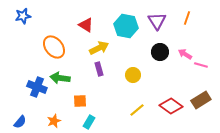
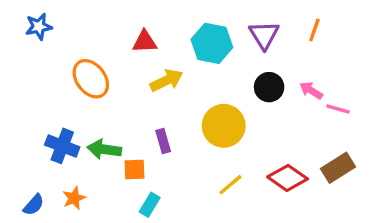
red triangle: (86, 25) -> (145, 42), turned -35
purple rectangle: (99, 69) -> (163, 141), moved
yellow circle: (133, 75) -> (224, 126), size x1.6
green arrow: (60, 78) -> (104, 149), moved
orange star: (54, 121) -> (74, 198), moved

